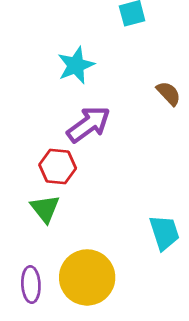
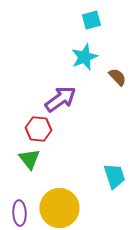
cyan star: (76, 65) -> (84, 57), moved

